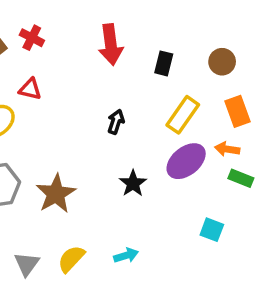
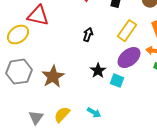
red triangle: (30, 89) -> (38, 16), size x1.6
cyan square: (212, 230) -> (117, 81), moved
cyan arrow: (126, 255) -> (94, 113), turned 48

